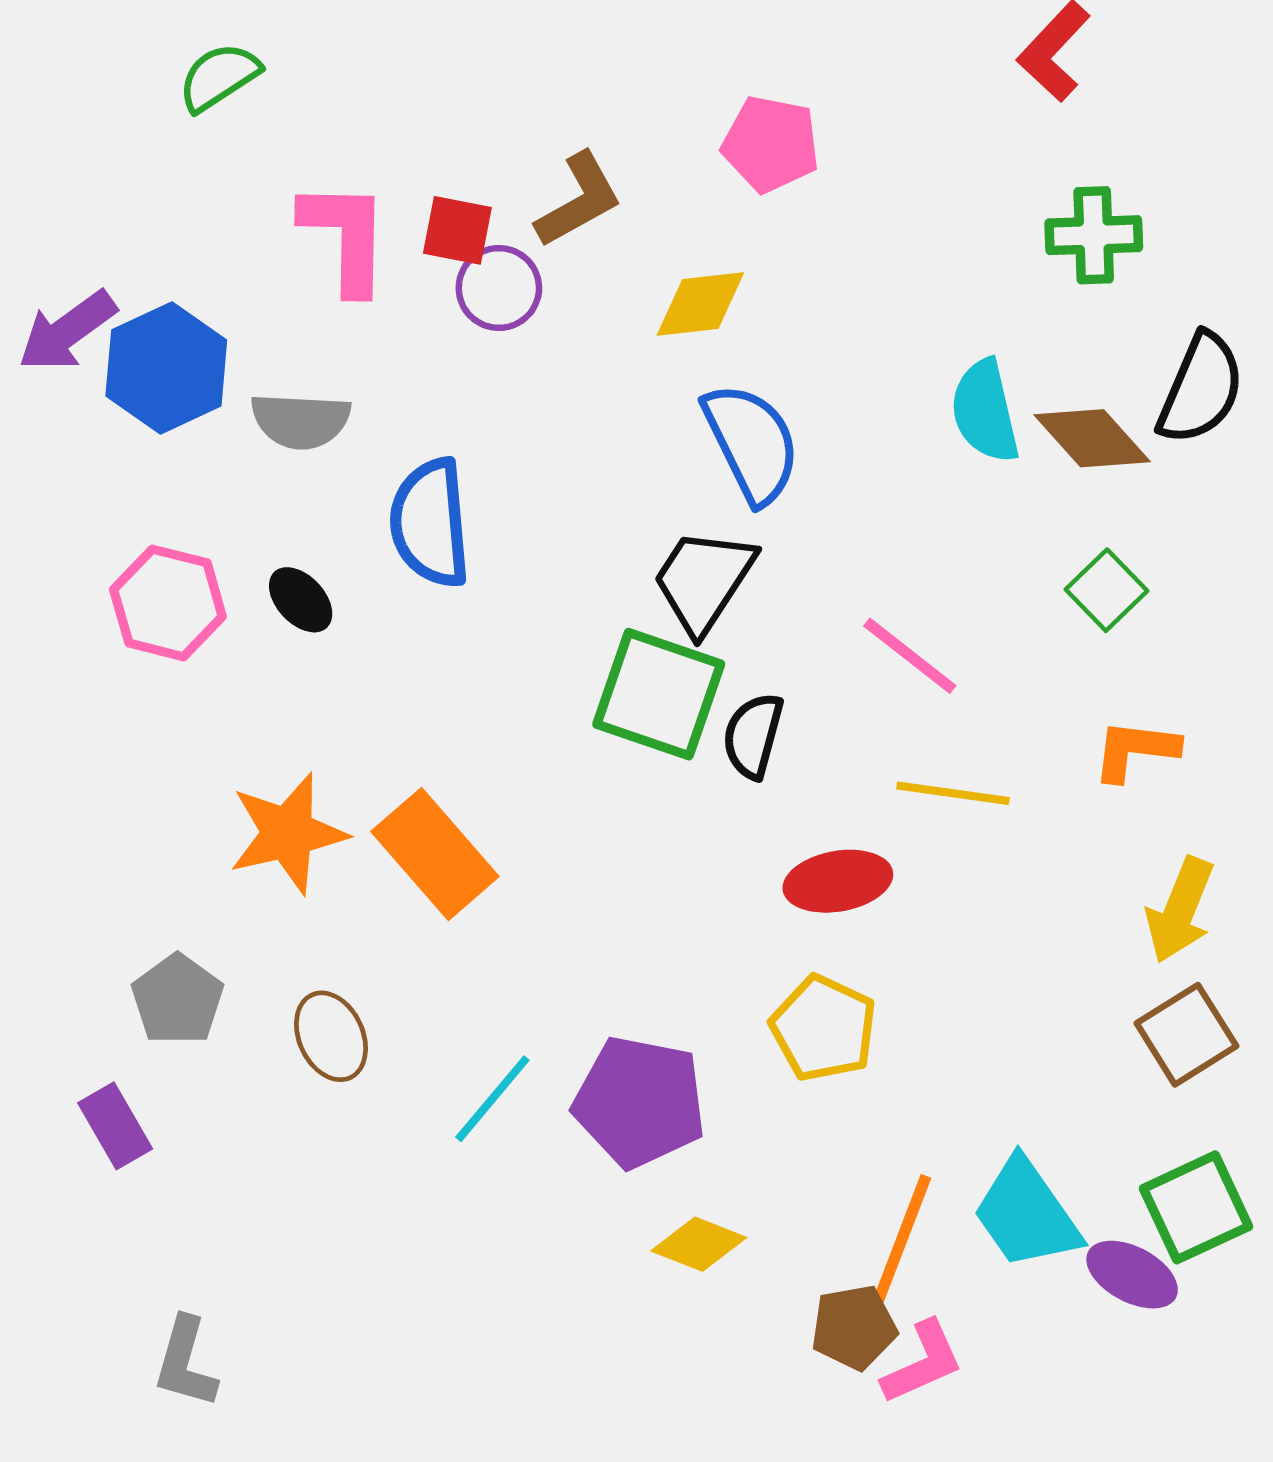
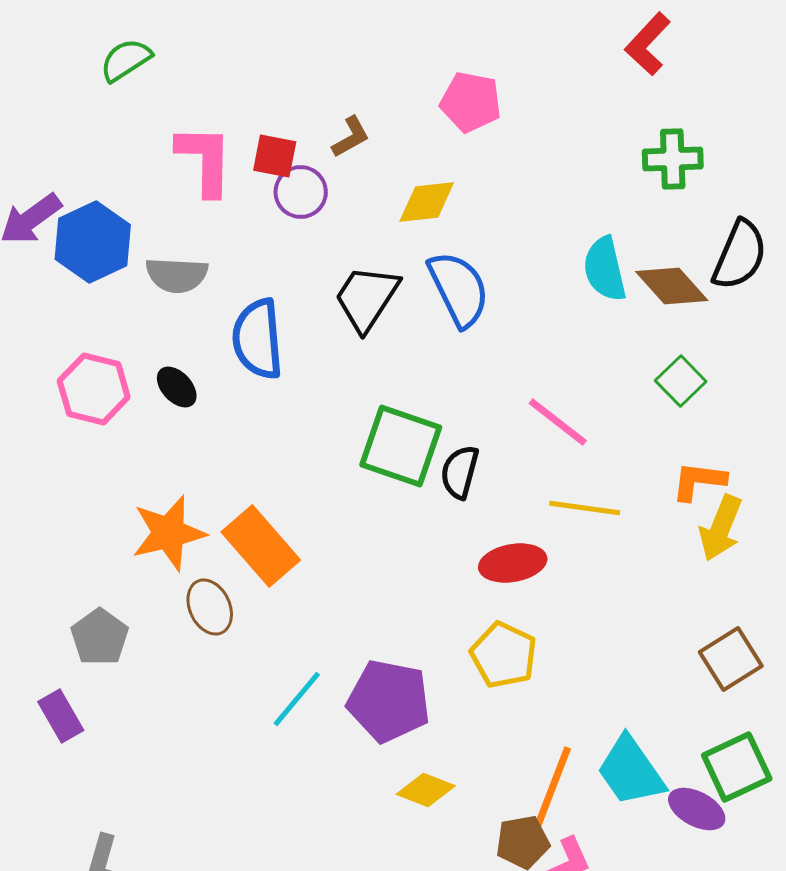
brown L-shape: (579, 200) -> (351, 137), size x0.7
black trapezoid: (704, 581) -> (367, 298), moved
yellow arrow: (1180, 910) -> (721, 528), moved
brown ellipse: (331, 1036) -> (210, 607), moved

